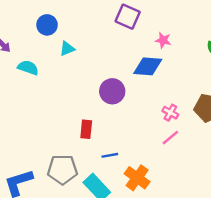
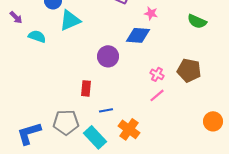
cyan triangle: (67, 49) -> (70, 20), size x1.6

